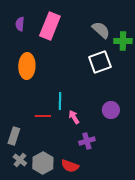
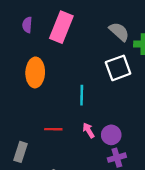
cyan line: (60, 101) -> (82, 95), moved
purple circle: (111, 110) -> (111, 135), moved
purple cross: (87, 141) -> (117, 158), moved

